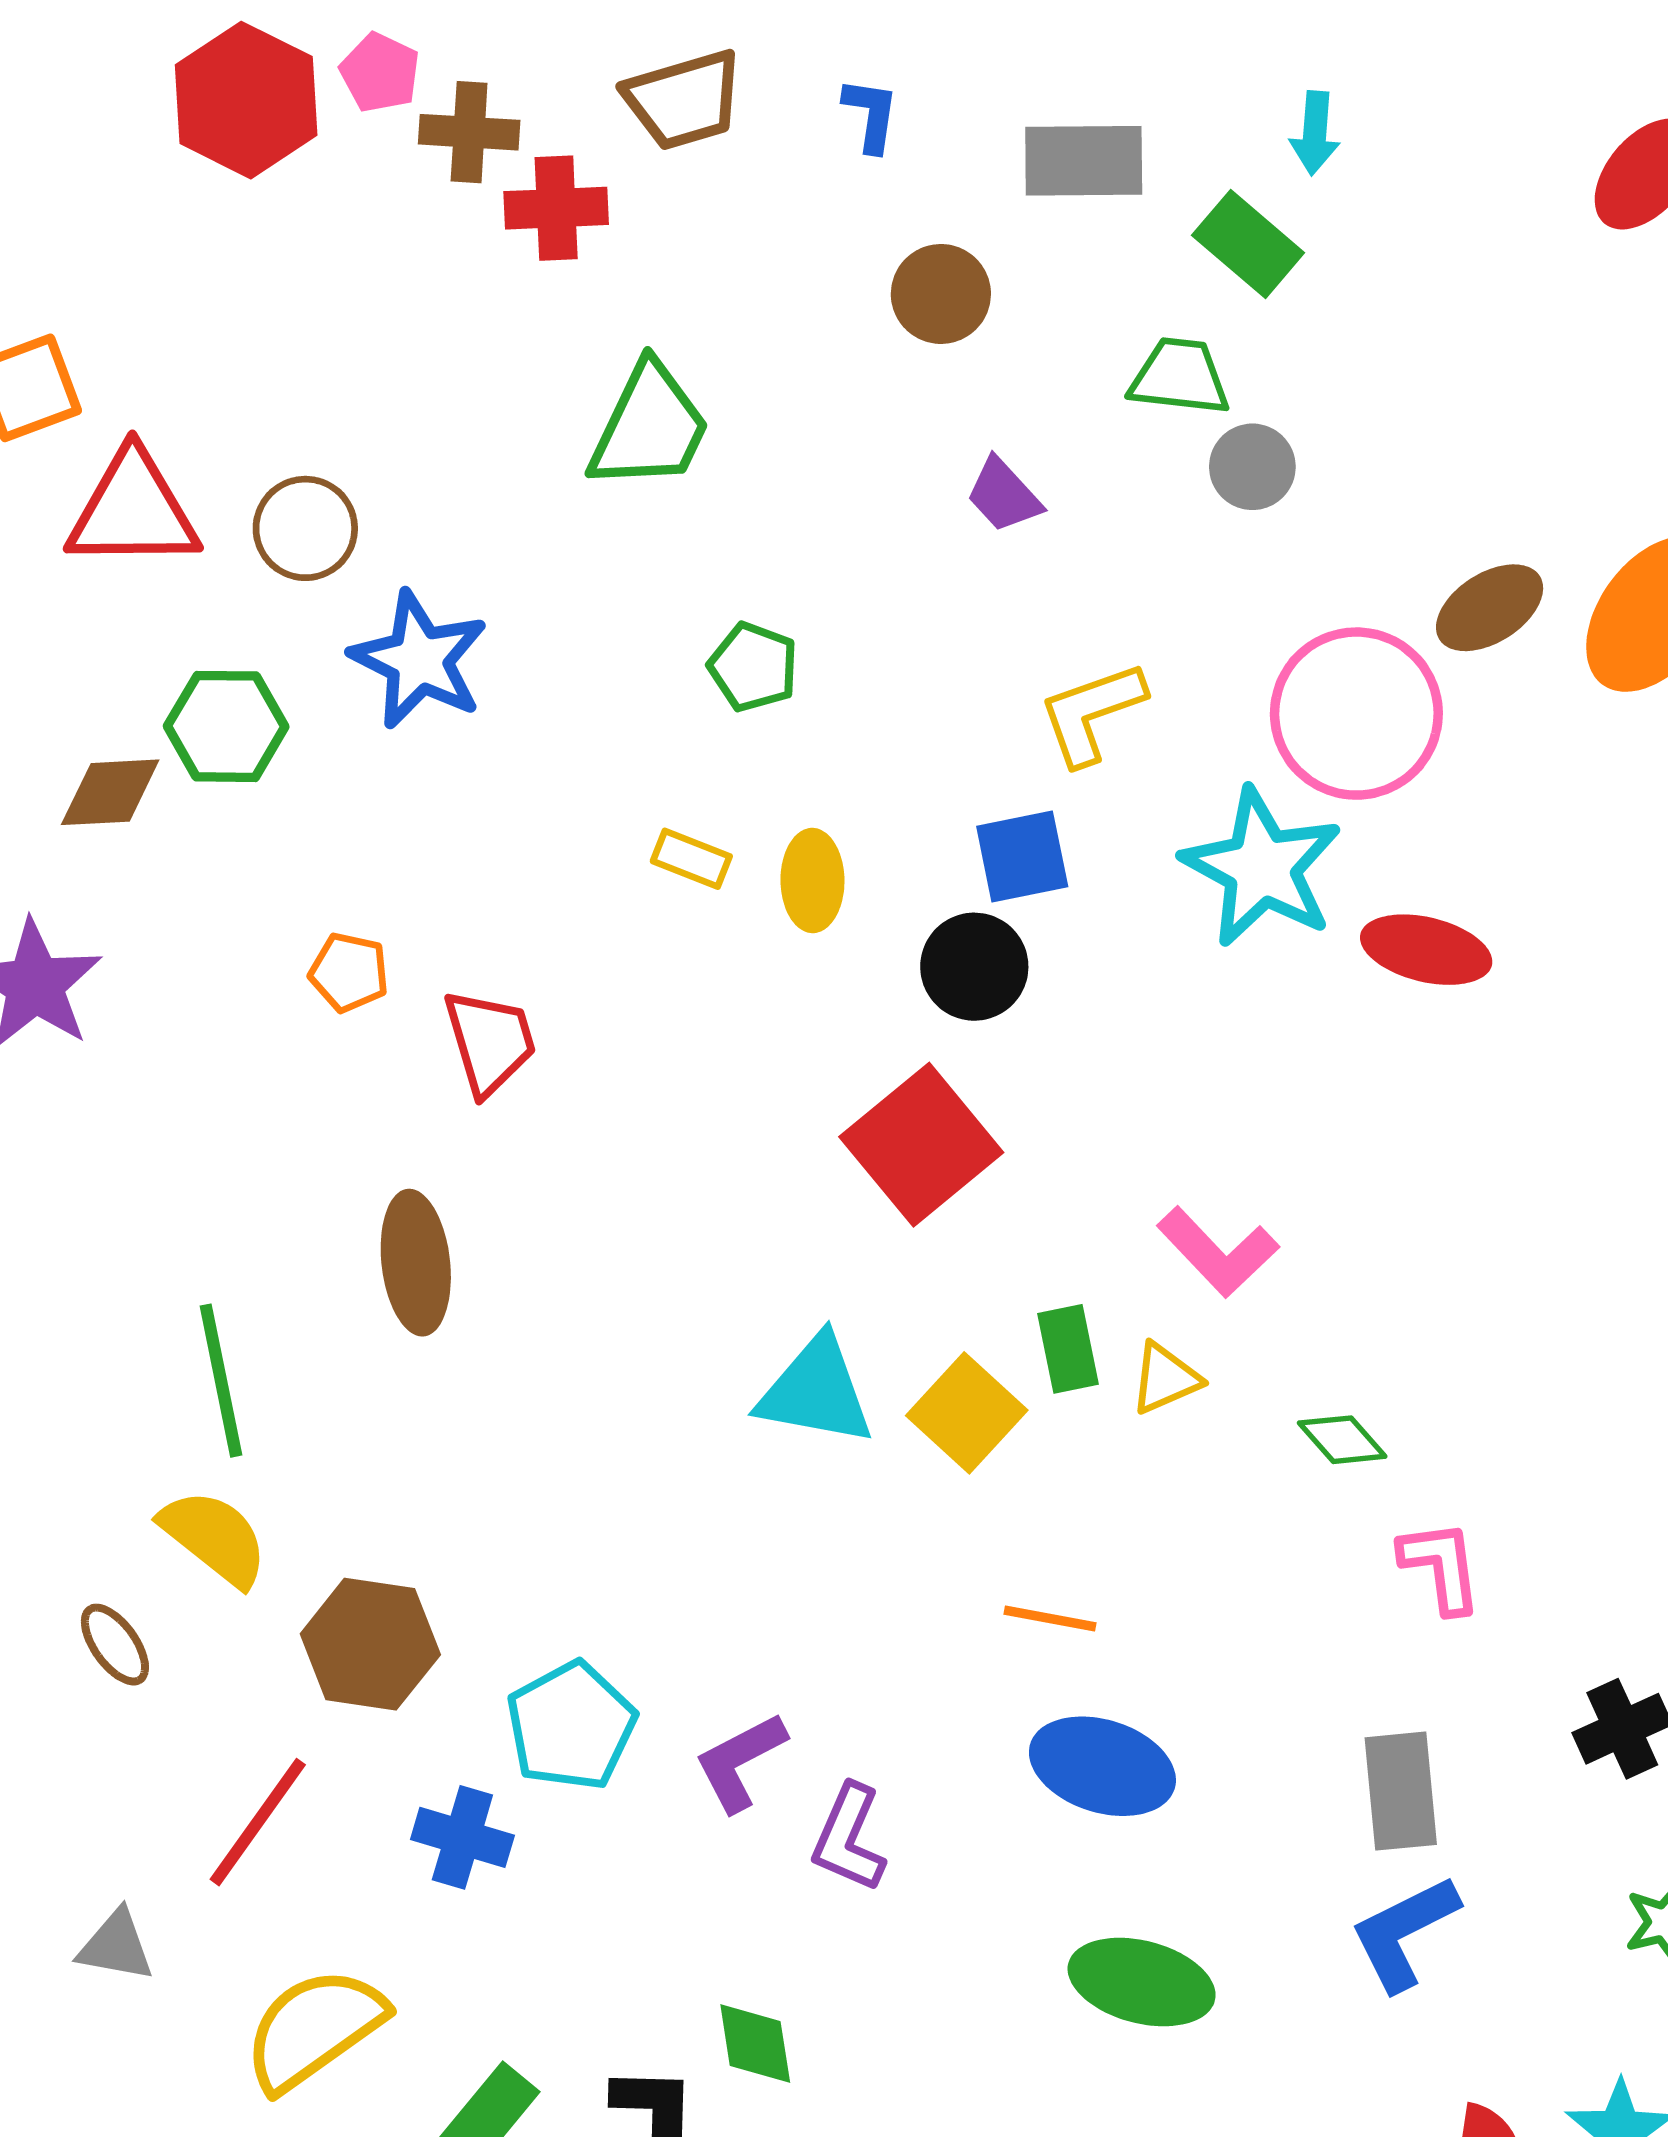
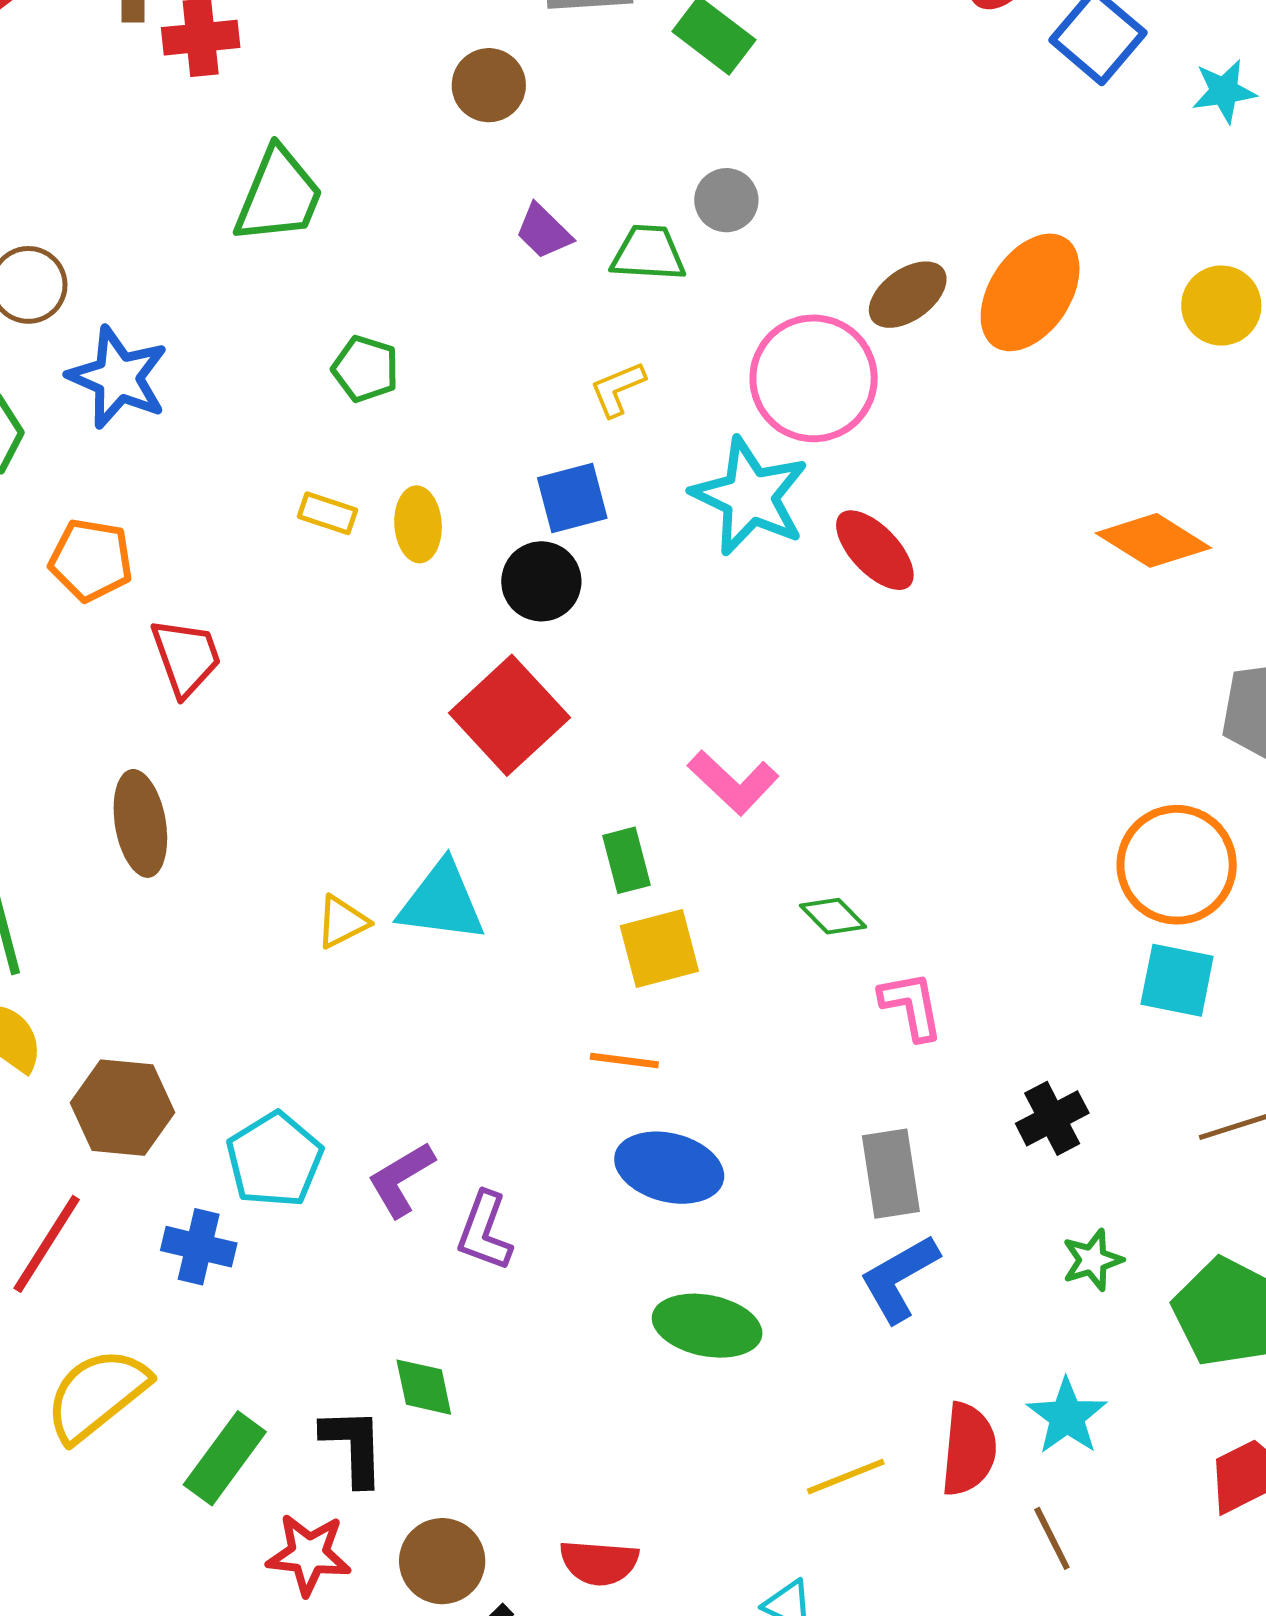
green trapezoid: (1180, 377) -> (648, 253), moved
yellow L-shape: (1092, 713) -> (618, 389), size x0.7
red ellipse: (1426, 950) -> (875, 550), turned 36
orange pentagon: (349, 972) -> (91, 560), moved, size x1.4
yellow triangle: (1165, 1378) -> (342, 922), moved
yellow square: (967, 1413) -> (659, 949), moved, turned 36

